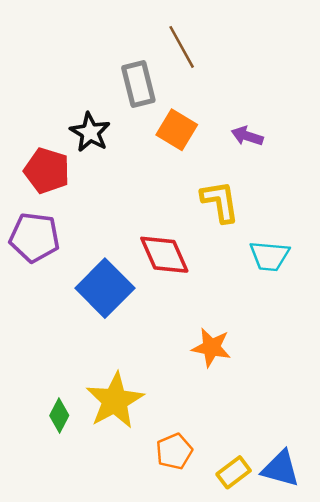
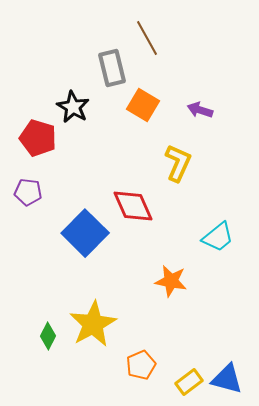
yellow L-shape: (220, 202) -> (178, 163), turned 33
purple pentagon: (34, 237) -> (28, 192), size x0.7
cyan trapezoid: (269, 256) -> (218, 237), moved, turned -44

